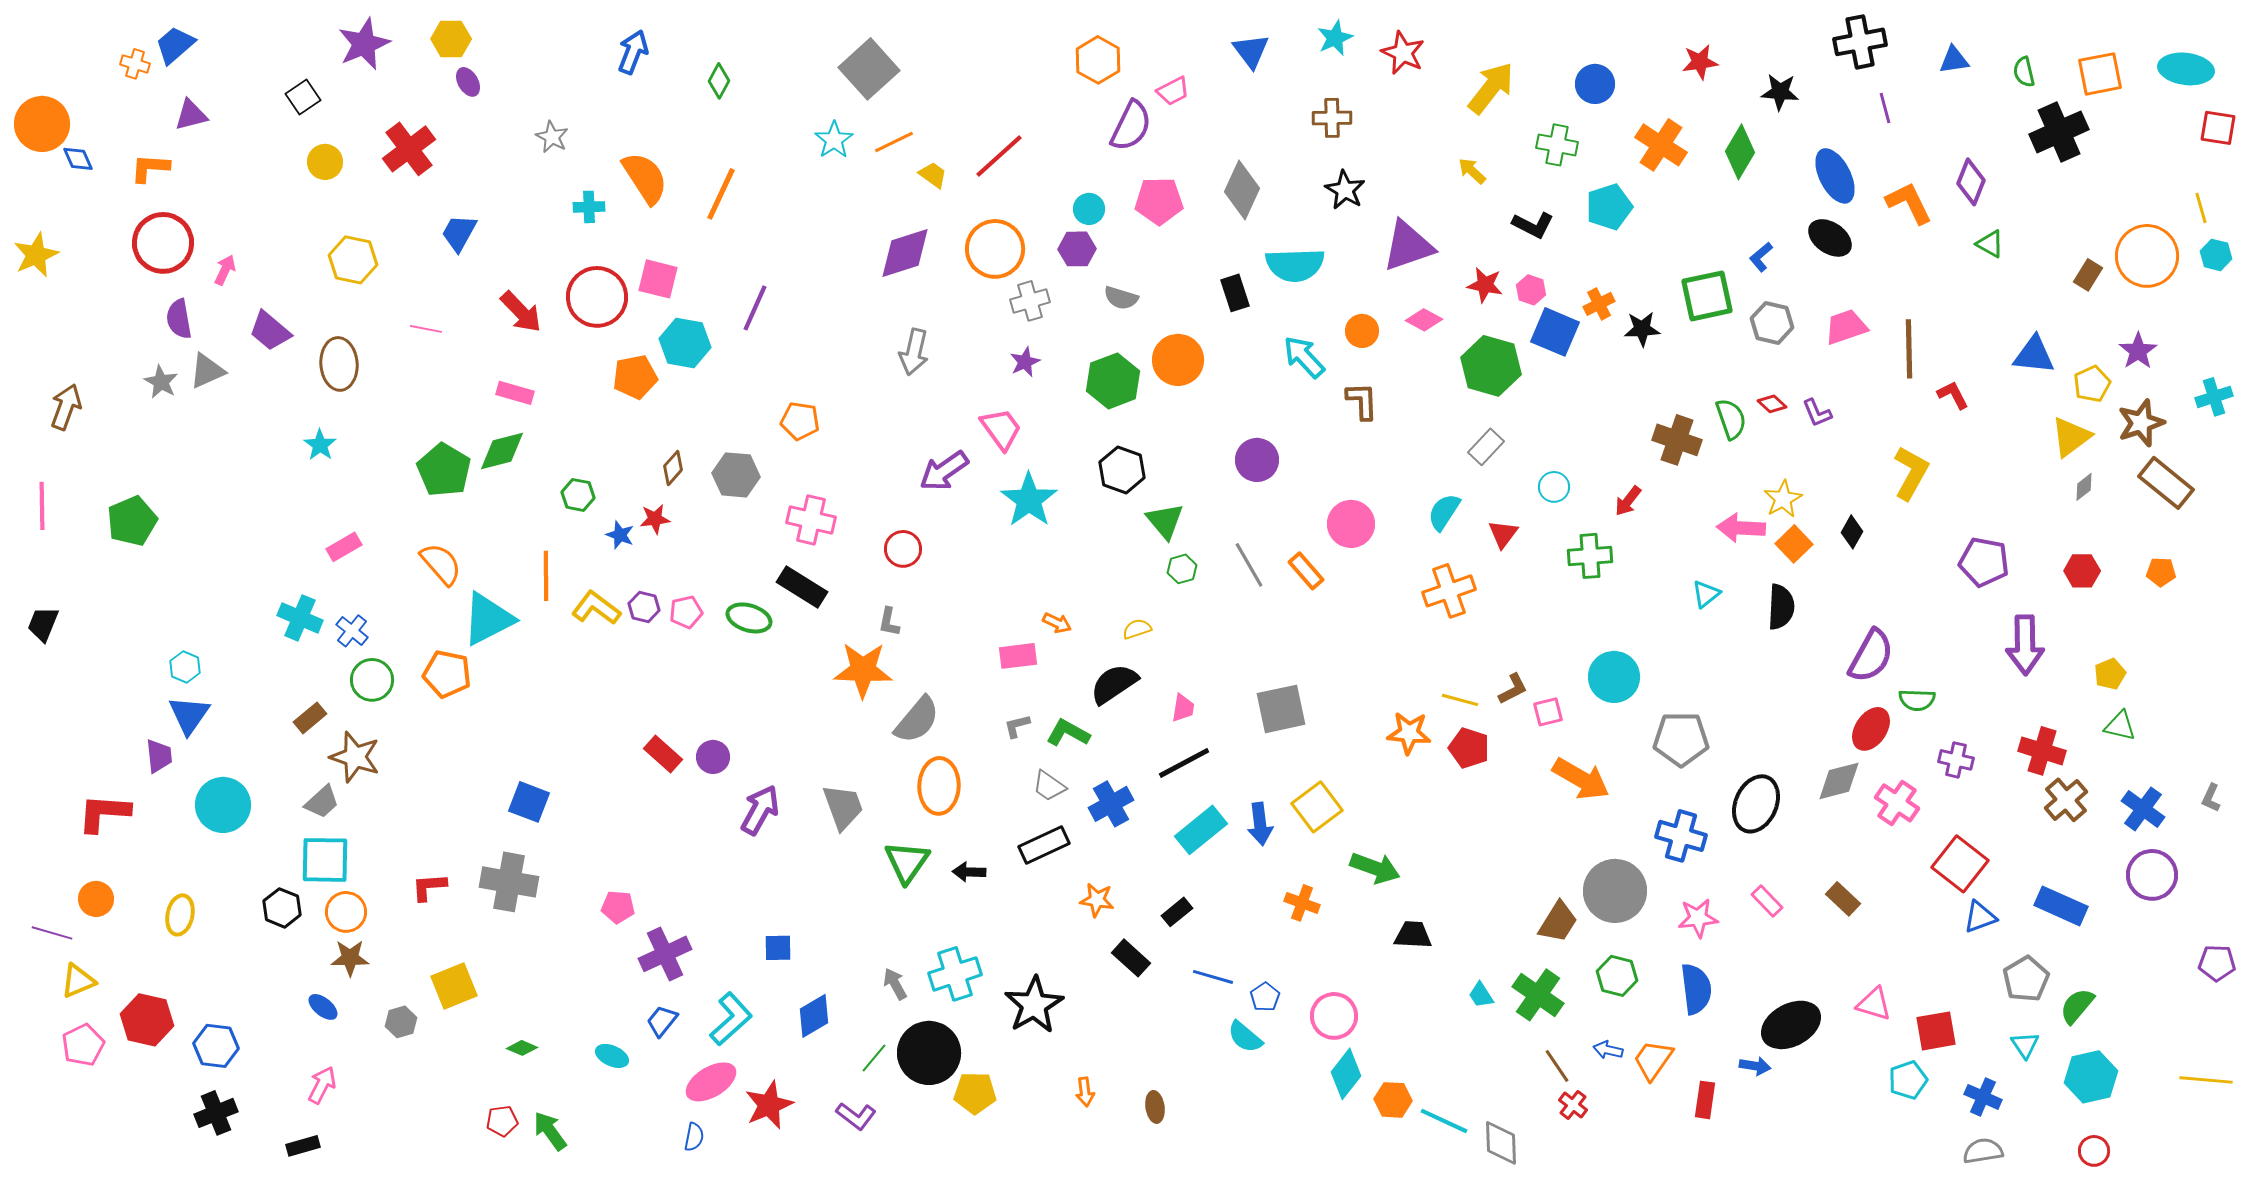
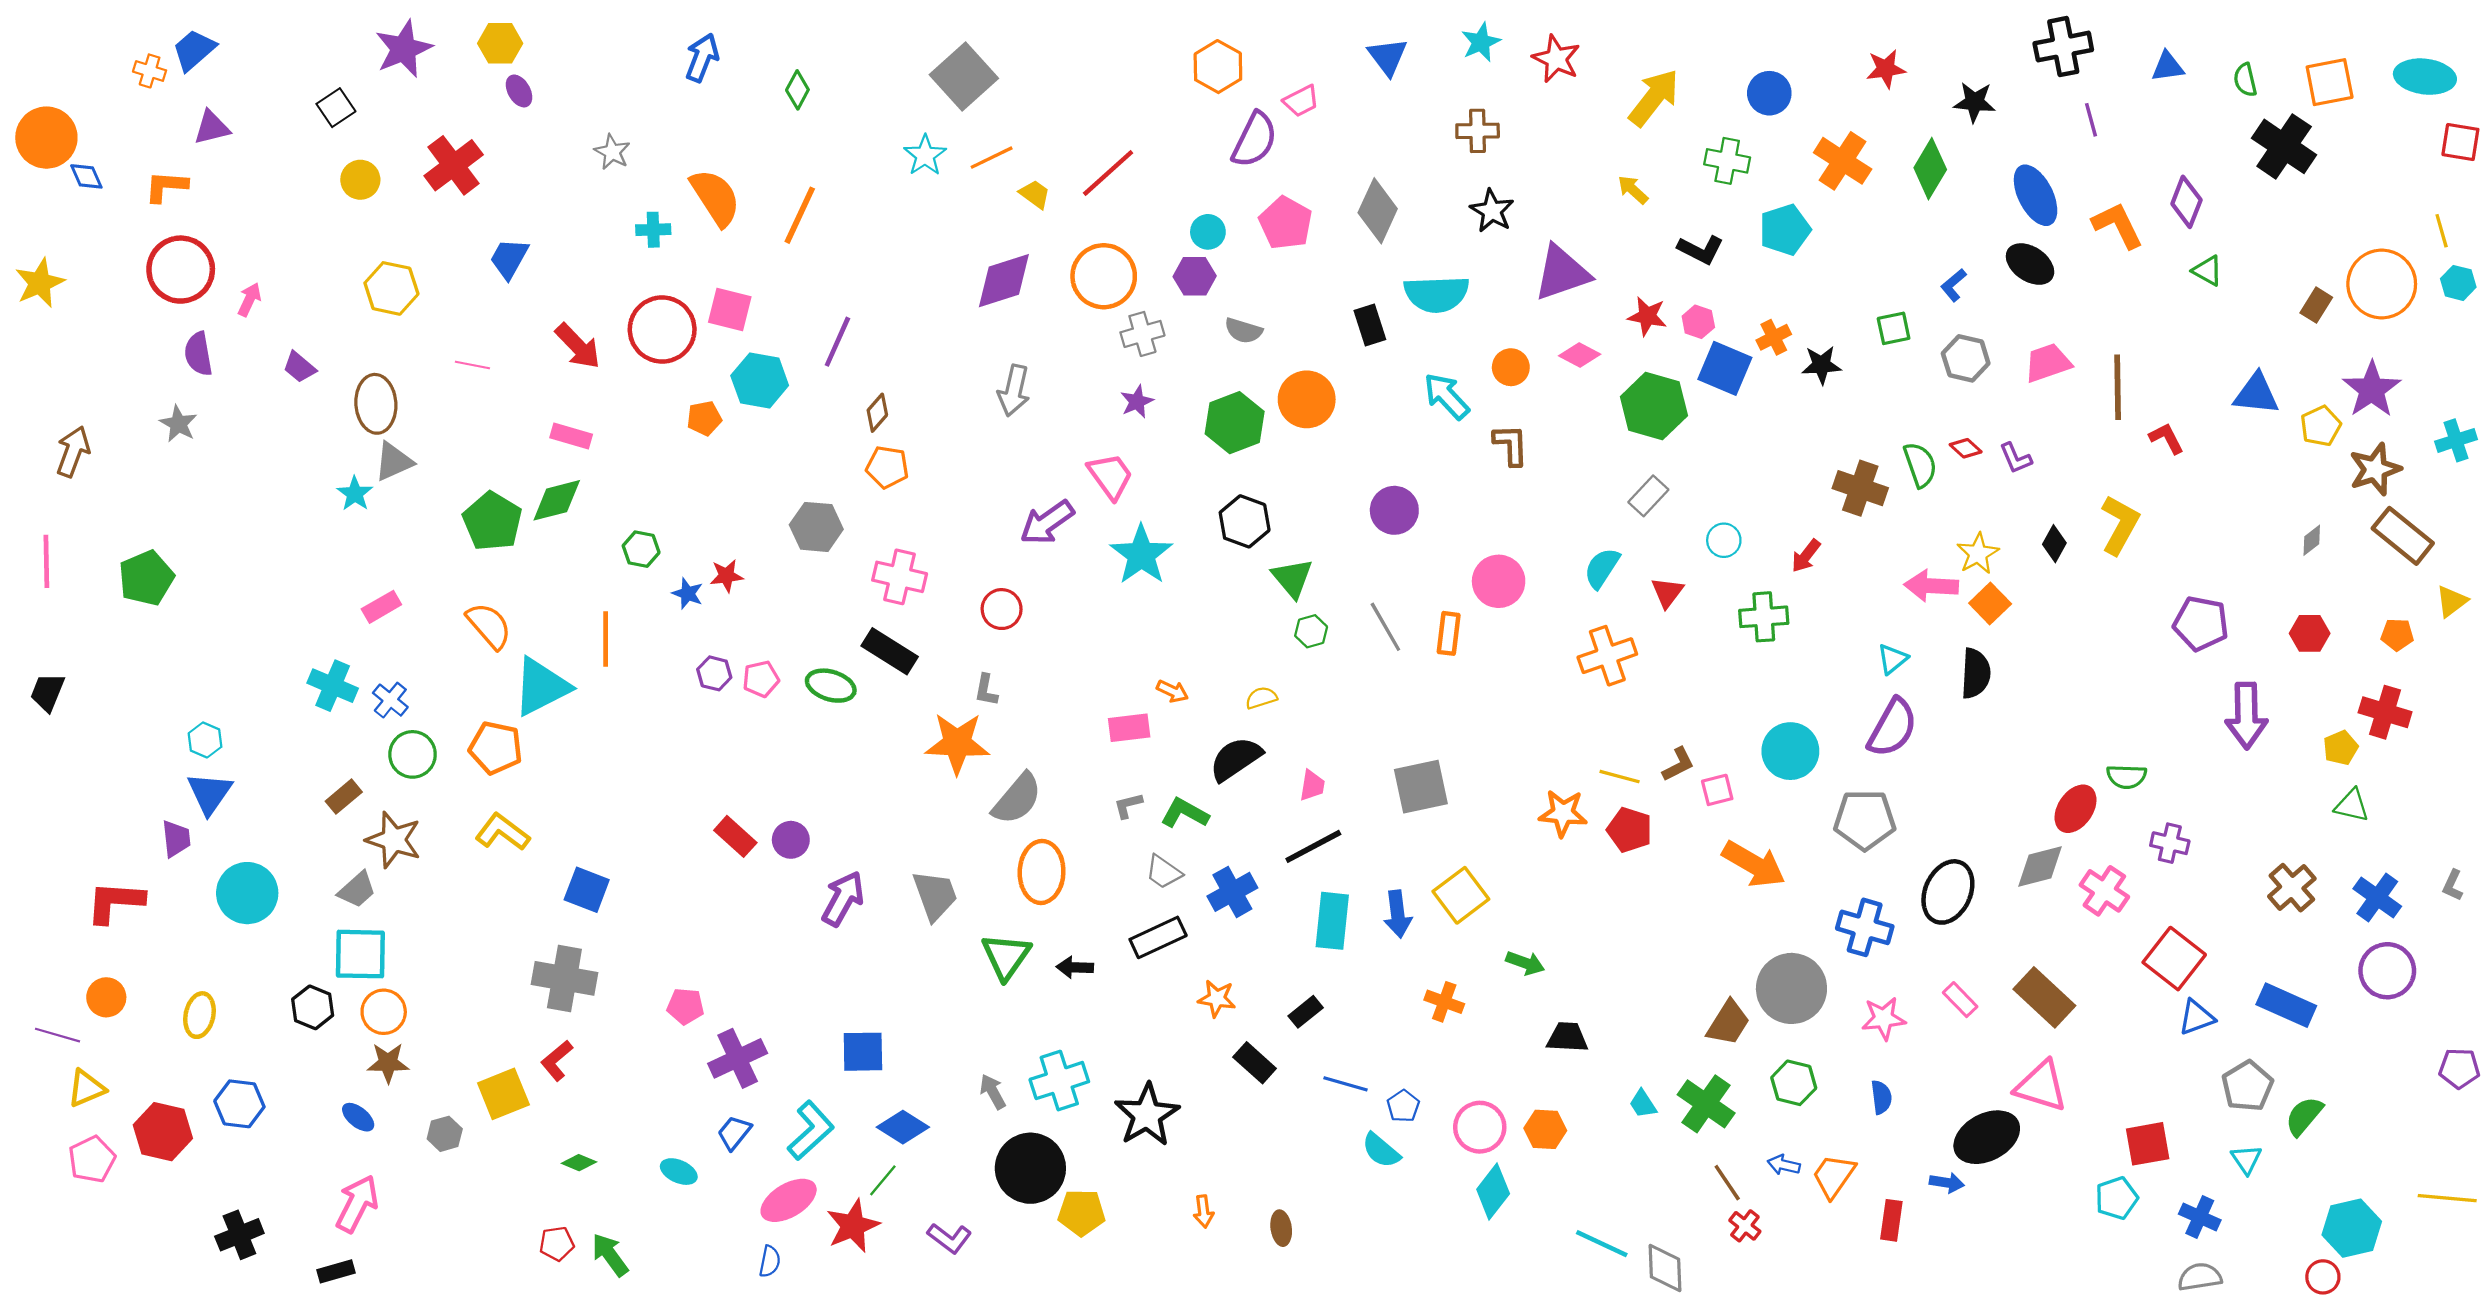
black cross: (2059, 132) -> (2284, 146), turned -32
pink pentagon: (1159, 201) -> (1286, 223), turned 30
green square: (1707, 296) -> (1894, 328), size x0.6
purple trapezoid: (270, 331) -> (299, 367), size x0.7
purple star: (2138, 351) -> (2372, 389), size x1.4
gray triangle: (207, 371) -> (394, 462), moved
orange pentagon: (635, 377) -> (704, 418), size x0.7
yellow triangle: (2071, 437) -> (2452, 601), moved, size x0.7
brown diamond: (673, 468) -> (877, 413), moved
black diamond: (1852, 532) -> (2054, 544), moved
orange rectangle: (1306, 571) -> (1449, 633), turned 48
yellow L-shape: (596, 608) -> (502, 832), moved
purple semicircle: (1871, 656) -> (1892, 728), moved
red cross: (2042, 751) -> (2385, 712), moved
cyan rectangle: (1201, 830) -> (1332, 921), turned -45
green arrow: (1375, 868) -> (1525, 963), size x0.7
red L-shape: (429, 887) -> (557, 1061), moved, turned -36
brown rectangle: (1843, 899) -> (2044, 997), size x1.6
blue square: (778, 948) -> (863, 1052), size x1.4
blue semicircle: (1696, 989) -> (1881, 1097), size x0.6
pink triangle: (1874, 1004) -> (2041, 1086), moved, size x1.4
blue diamond: (814, 1016) -> (903, 1127), turned 63
blue hexagon: (216, 1046) -> (239, 1104), moved
green line: (874, 1058) -> (883, 1180), moved
cyan hexagon: (2091, 1077) -> (2352, 1228), moved
pink arrow: (322, 1085) -> (357, 1204), size x1.4
orange hexagon: (1393, 1100) -> (1545, 1129), moved

